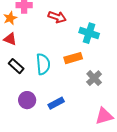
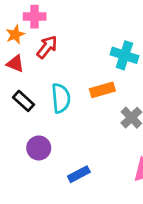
red arrow: (57, 17) -> (47, 47), moved, turned -72
blue rectangle: (56, 103) -> (79, 174), moved

